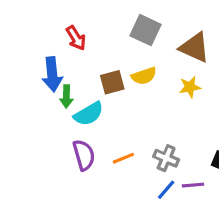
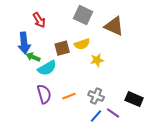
yellow star: (190, 87) -> (97, 60), moved
green arrow: (66, 96) -> (33, 57), turned 112
purple line: (193, 185) -> (113, 113), turned 40

